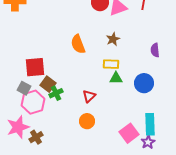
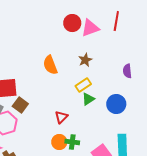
yellow rectangle: (111, 64) -> (83, 85), turned -35
green triangle: (116, 78) -> (88, 99), turned -32
green cross: (56, 93) -> (72, 142), moved, turned 32

